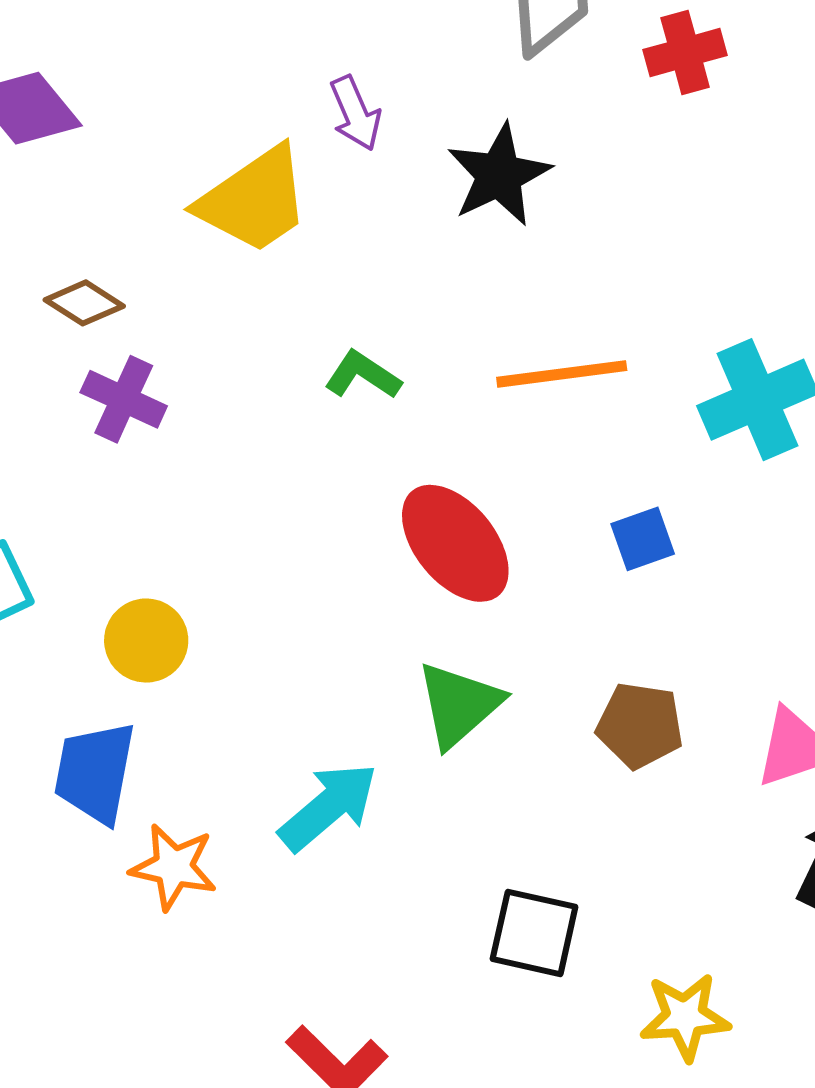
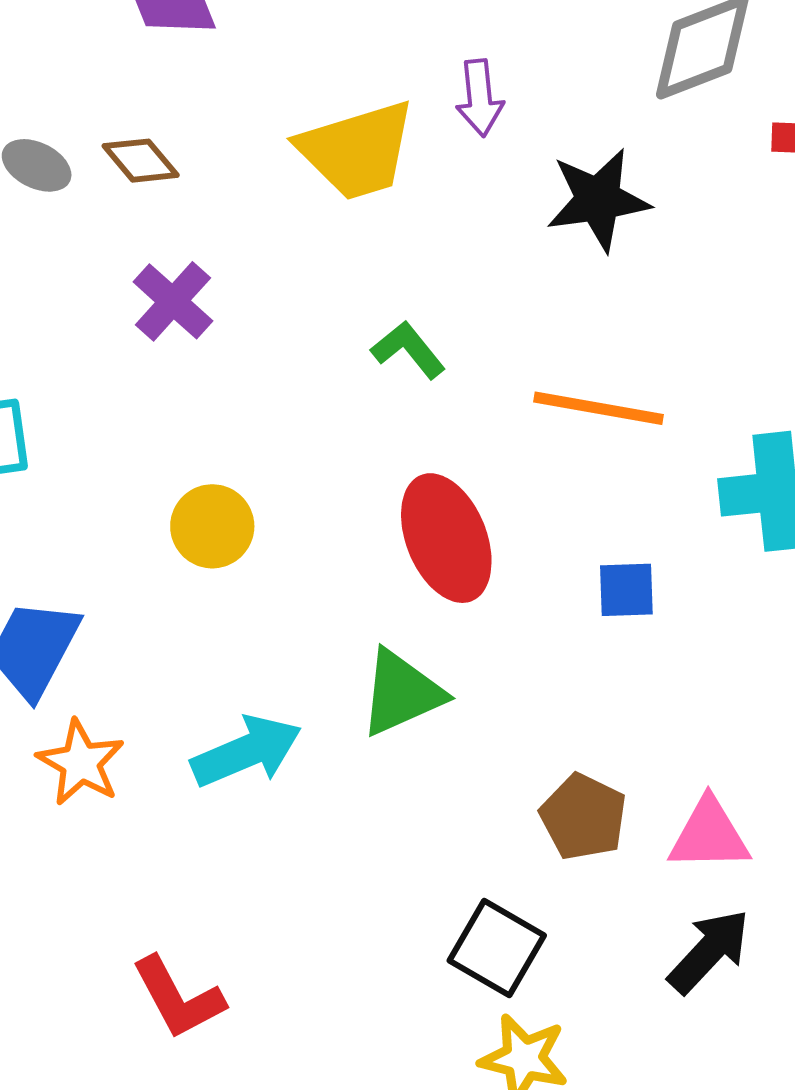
brown diamond: (84, 303) -> (141, 161), moved
yellow circle: (146, 641) -> (212, 526), moved
brown pentagon: (640, 725) -> (583, 817), moved
black square: (534, 933) -> (497, 948), moved

